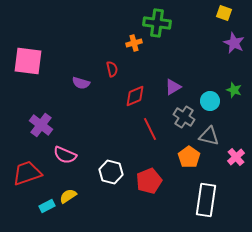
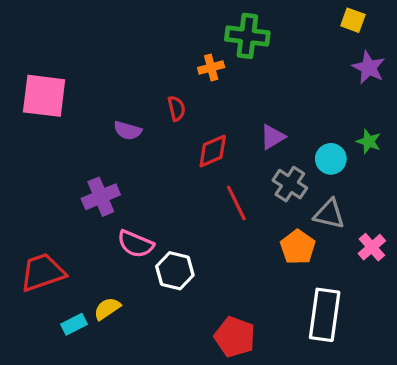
purple cross: (41, 125) -> (101, 197), moved, turned 30
pink semicircle: (65, 155) -> (135, 244), moved
red pentagon: (149, 181) -> (235, 337), moved, turned -30

